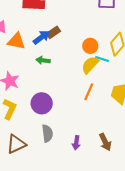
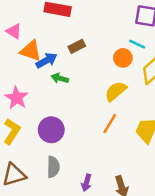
blue arrow: (41, 37) -> (46, 60), moved
orange circle: (90, 46) -> (123, 58), moved
cyan line: (102, 59) -> (137, 44), moved

